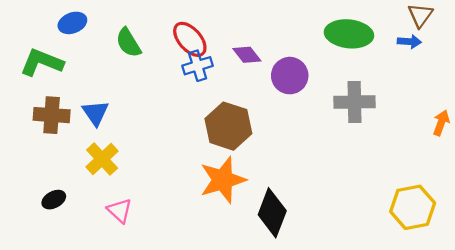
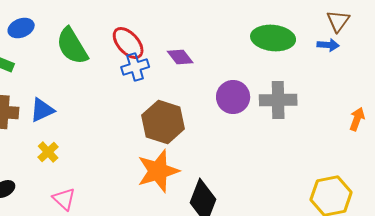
green semicircle: (128, 43) -> (72, 46), size x1.4
purple circle: (290, 76) -> (233, 97), moved
blue triangle: (95, 113) -> (42, 110), turned 40
yellow cross: (102, 159) -> (48, 152), size x0.7

